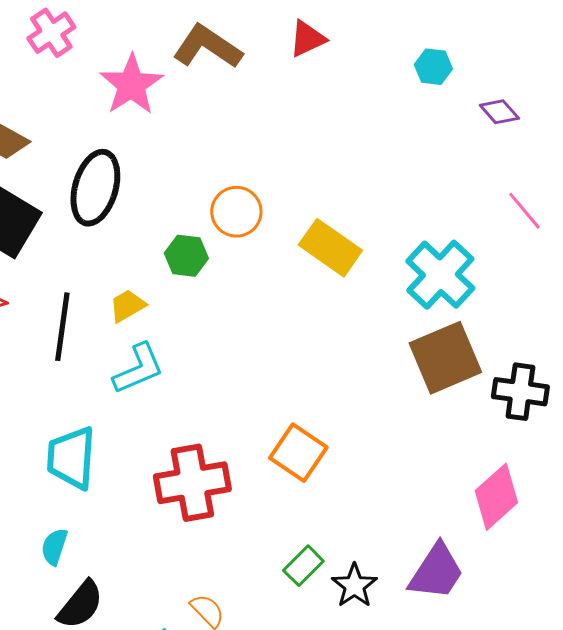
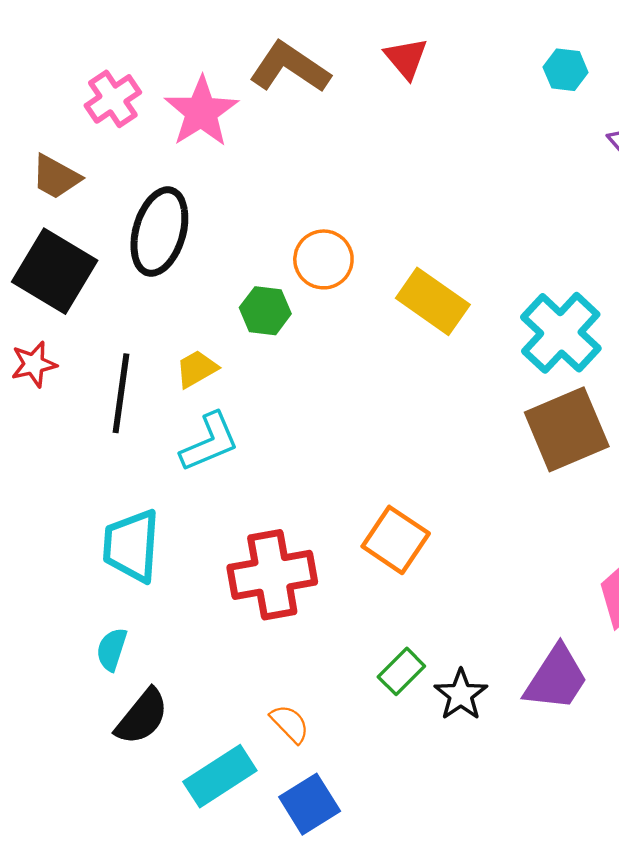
pink cross: (51, 33) -> (113, 99), moved
red triangle: (307, 39) -> (406, 58), turned -45
cyan hexagon: (433, 67) -> (566, 70), moved

